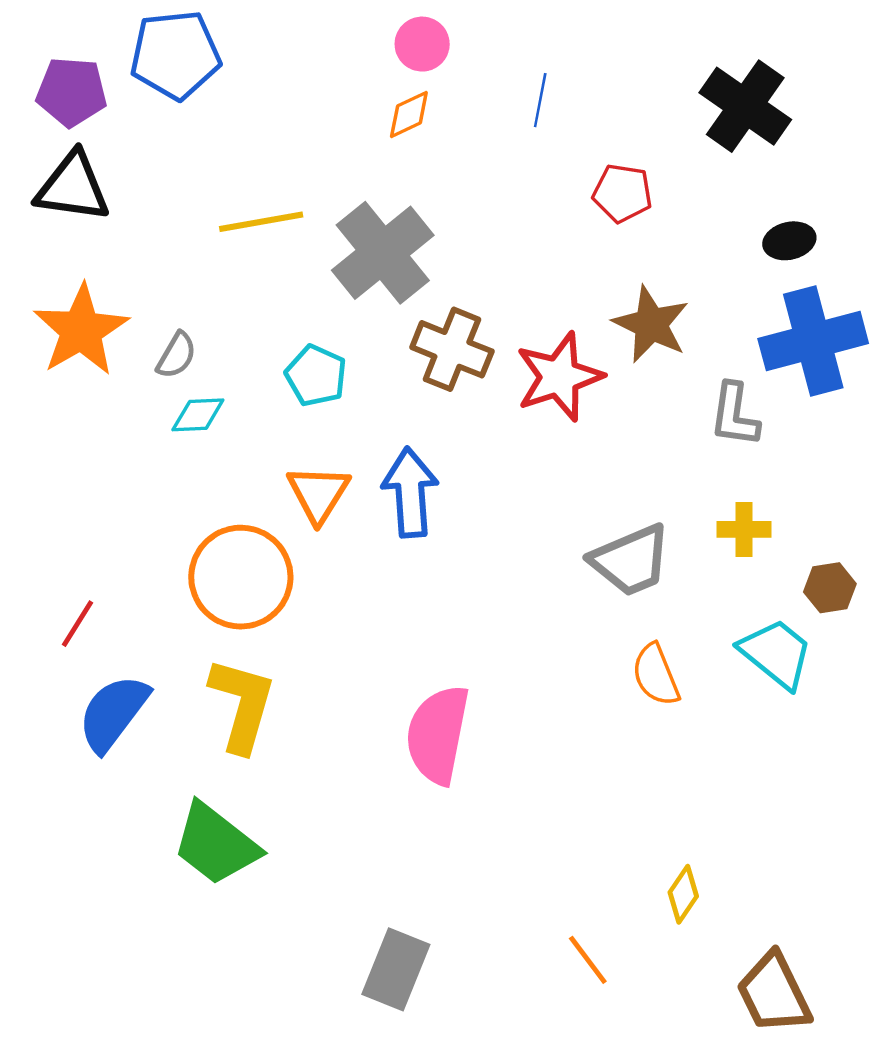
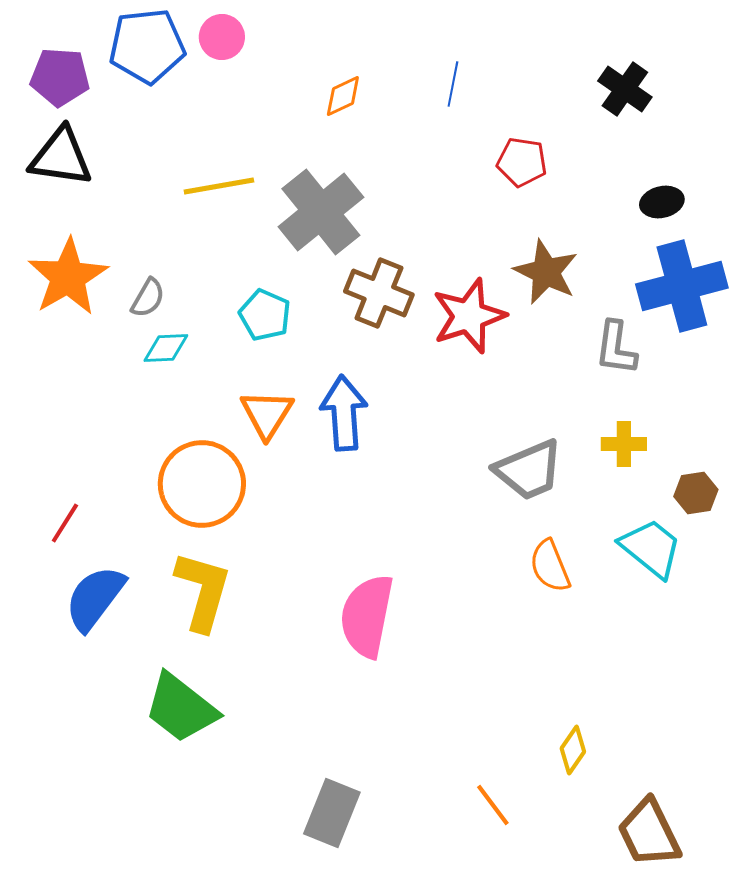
pink circle: (422, 44) -> (222, 37), moved
black cross: (745, 106) -> (625, 89), size x0.7

